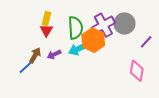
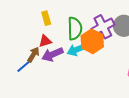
yellow rectangle: (47, 18) -> (46, 18), turned -32
red triangle: (46, 30) -> (45, 41), moved, turned 40
purple arrow: (54, 55) -> (52, 54), size x1.5

